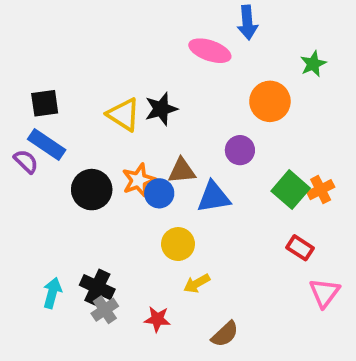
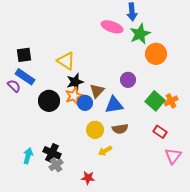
green star: (313, 64) -> (140, 34), moved, size x1.5
orange circle: (270, 101) -> (156, 54), moved
black star: (161, 109) -> (75, 82), moved
brown triangle: (182, 171) -> (97, 91), turned -42
red star: (157, 319) -> (88, 178), moved
brown semicircle: (225, 334) -> (120, 129), moved, turned 35

